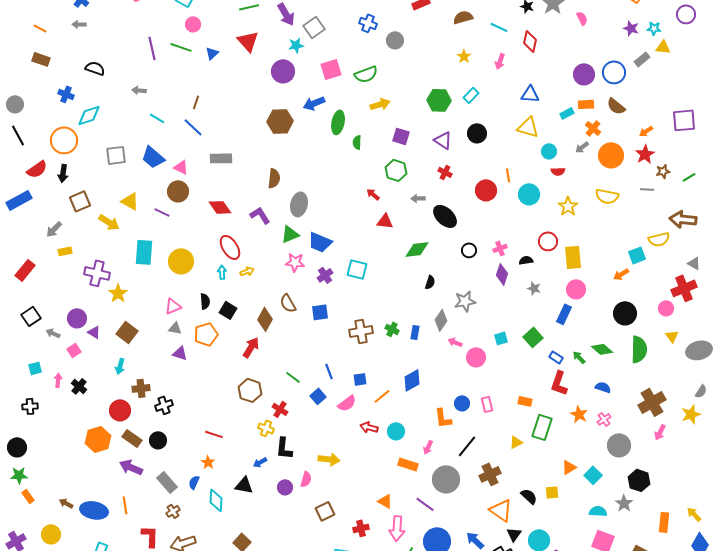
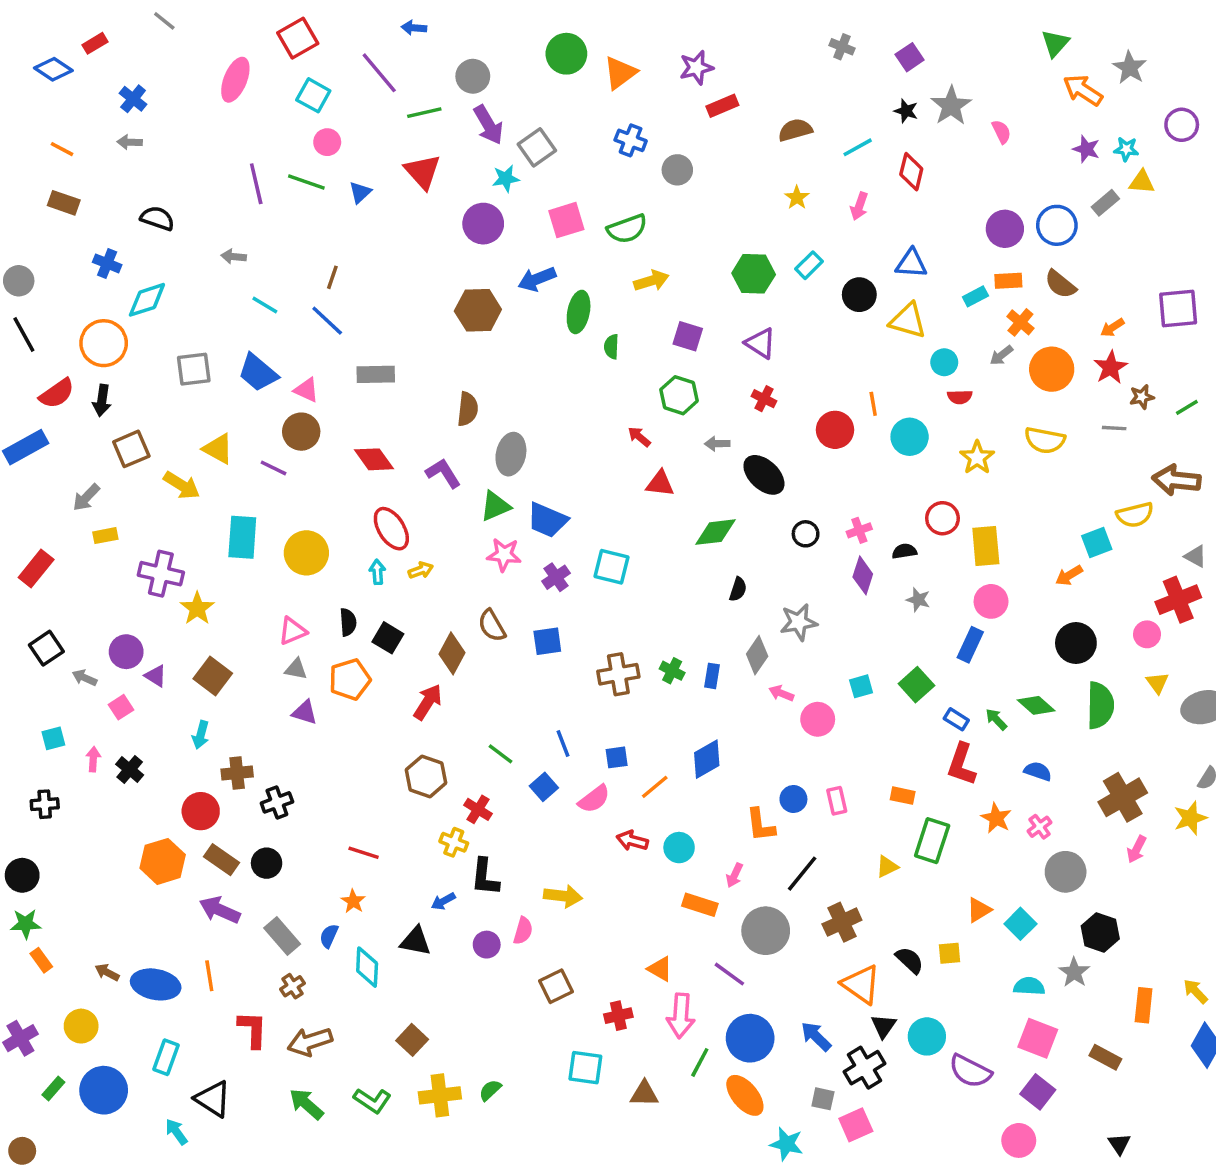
cyan line: (499, 27) -> (858, 147), turned -54
black circle: (477, 133) -> (859, 295), moved

